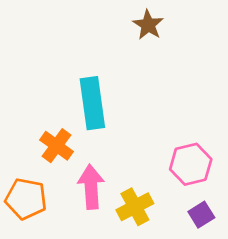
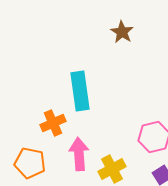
orange cross: (57, 146) -> (53, 123), turned 30

